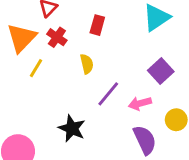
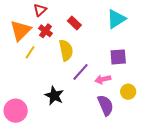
red rectangle: (97, 25) -> (74, 23), turned -64
yellow semicircle: (87, 64) -> (66, 50), size x1.5
purple square: (161, 71) -> (118, 57), turned 36

